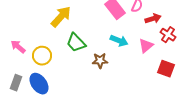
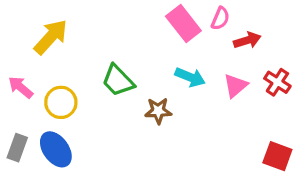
yellow arrow: (61, 17) -> (51, 37), moved
red cross: (168, 35) -> (277, 82), moved
red square: (166, 69) -> (277, 156), moved

